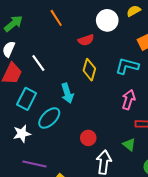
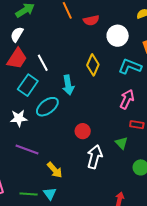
white circle: (107, 20) -> (118, 36), moved
red semicircle: (86, 40) -> (91, 20), moved
white line: (38, 63) -> (43, 63), moved

